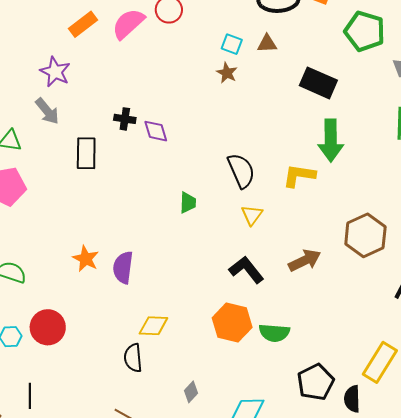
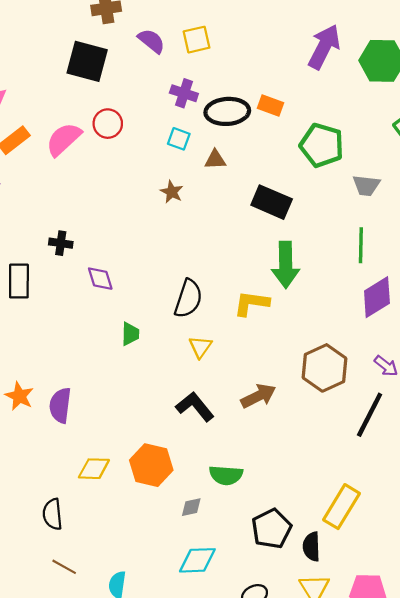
cyan square: (232, 44) -> (179, 139), moved
purple diamond: (156, 131) -> (100, 279), moved
black semicircle: (241, 171) -> (188, 299), turned 42
orange hexagon: (232, 323) -> (151, 465), moved
black semicircle: (133, 358) -> (52, 514), moved
gray diamond: (191, 392) -> (191, 507), moved, turned 35

